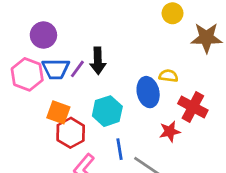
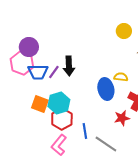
pink hexagon: (27, 74) -> (22, 63), moved
cyan hexagon: (107, 111) -> (59, 103), moved
red hexagon: (71, 133) -> (62, 119), moved

